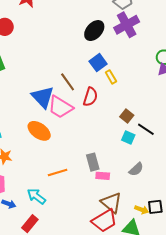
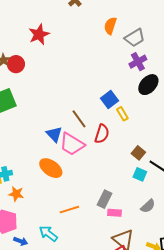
purple cross: (127, 25) -> (138, 62), size x0.7
black ellipse: (94, 31) -> (148, 85), moved
blue triangle: (43, 97) -> (54, 134), size x0.7
gray rectangle: (93, 162) -> (105, 199), turned 42

